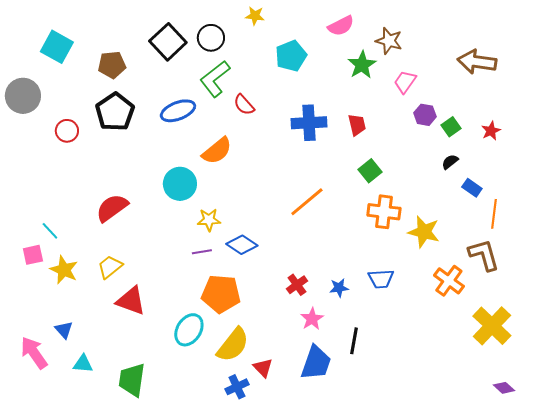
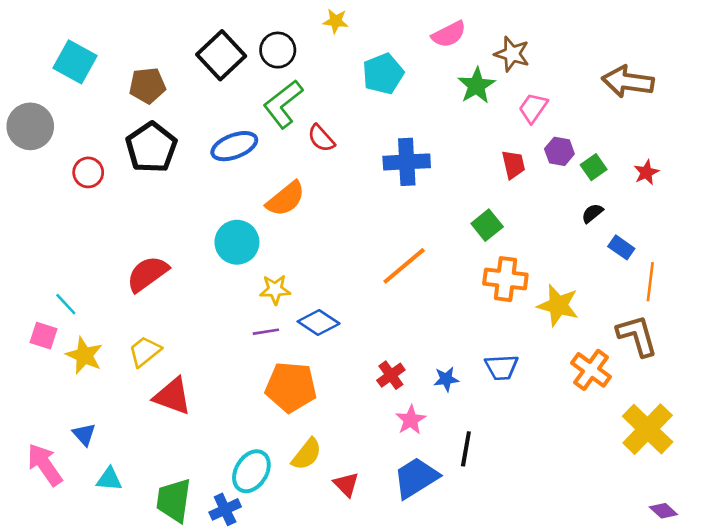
red trapezoid: (357, 125) -> (513, 165), moved
pink square: (33, 255) -> (43, 336), turned 30
cyan ellipse: (189, 330) -> (251, 471), moved
yellow semicircle: (233, 345) -> (307, 454), size x0.7
blue trapezoid: (316, 363) -> (416, 478), turned -141
blue cross: (237, 387) -> (225, 509), moved

